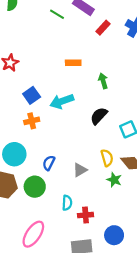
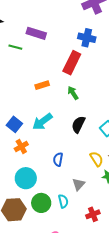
red rectangle: (103, 28) -> (72, 63), moved, size x1.6
cyan circle: (14, 154) -> (26, 178), moved
blue semicircle: (49, 163) -> (58, 159), moved
gray triangle: (80, 170) -> (79, 184), moved
cyan semicircle: (67, 203) -> (63, 201), moved

